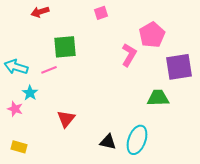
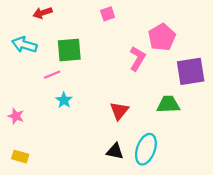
cyan arrow: (16, 67) -> (24, 45), moved
cyan star: (30, 93) -> (64, 100), moved
red triangle: (66, 119) -> (119, 111), moved

